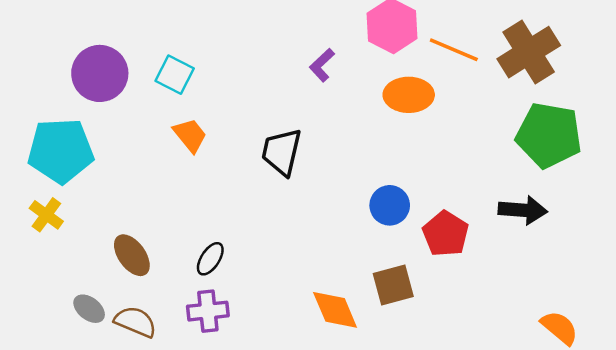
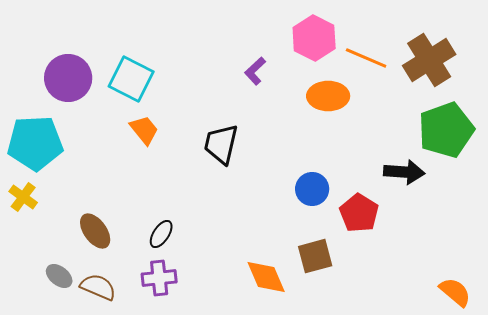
cyan square: (175, 75) -> (131, 79), size x1.4
green pentagon: (549, 135) -> (446, 130), turned -30
black arrow: (523, 210) -> (404, 172), moved

